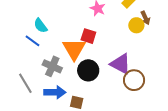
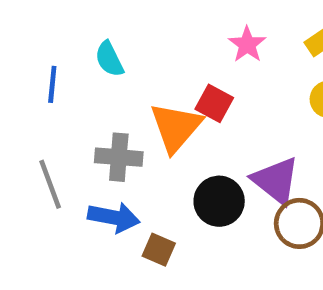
blue line: (33, 41) -> (52, 84), moved, turned 49
gray cross: (52, 66) -> (119, 157), turned -30
black circle: (88, 70) -> (219, 201), moved

